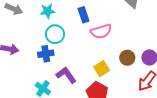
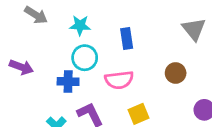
pink semicircle: (101, 31) -> (119, 80), moved
brown circle: (127, 58) -> (176, 73), moved

